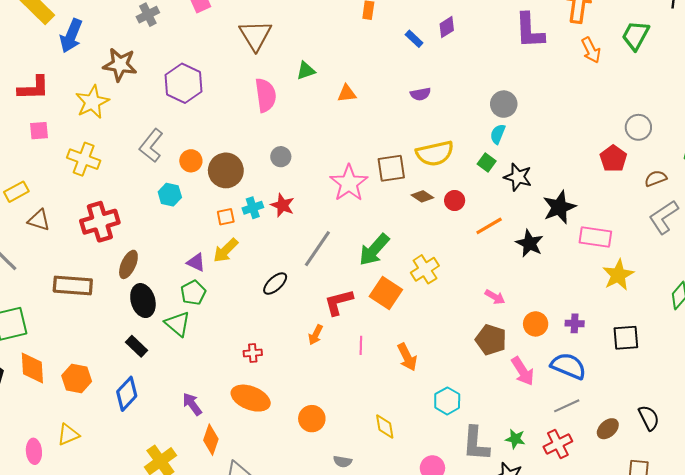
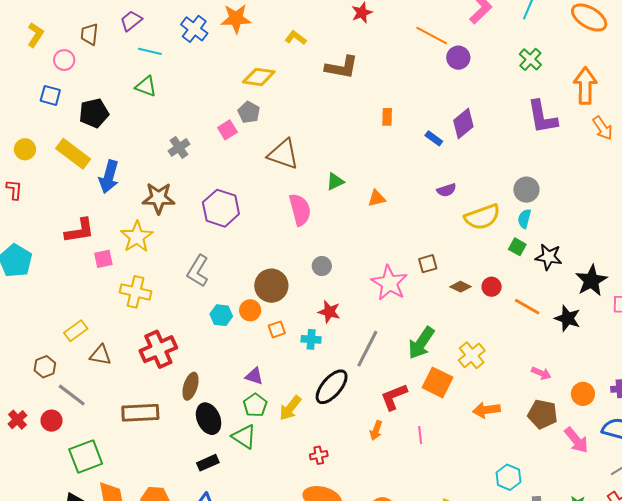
purple diamond: (447, 27) -> (463, 124), size x1.4
brown triangle: (255, 35) -> (283, 154), turned -32
pink square: (39, 131) -> (103, 259), moved
yellow semicircle: (435, 153) -> (482, 217), moved
orange circle: (191, 161) -> (250, 310), moved
brown square: (391, 168) -> (428, 264), size x0.7
cyan cross: (253, 208) -> (311, 339), moved, turned 30
orange line: (489, 226) -> (527, 307), turned 68
yellow arrow: (226, 250) -> (290, 408), moved
black ellipse: (275, 284) -> (332, 387), size x1.5
black rectangle: (137, 346) -> (208, 463), turned -60
orange arrow: (407, 357) -> (486, 410), moved, turned 116

